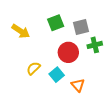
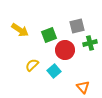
green square: (56, 23) -> (49, 35), moved
orange triangle: (78, 85) -> (83, 87), moved

